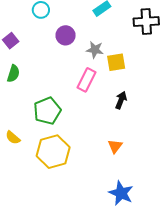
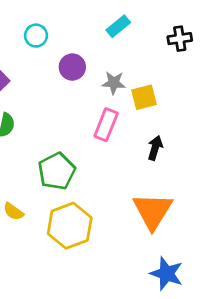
black cross: (146, 22) -> (180, 39), size x0.7
orange triangle: (115, 146) -> (153, 211), size x2.0

